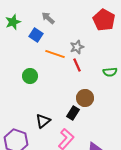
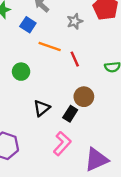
gray star: (77, 47) -> (75, 21), moved
black triangle: (43, 121) -> (42, 108), moved

